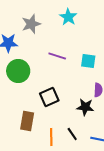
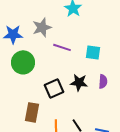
gray star: (31, 24) -> (42, 27), moved
black star: (85, 107) -> (79, 82), moved

